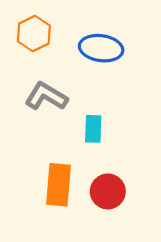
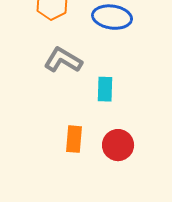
orange rectangle: (59, 185) -> (74, 139), size x0.7

